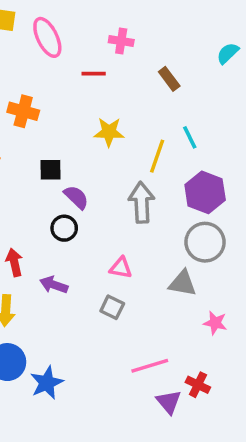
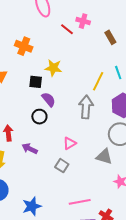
pink cross: (121, 41) -> (83, 21), moved
red line: (94, 74) -> (67, 29), turned 32
yellow star: (109, 132) -> (53, 68), moved
pink triangle: (121, 268) -> (70, 143), turned -48
blue star: (47, 383) -> (32, 206), moved

